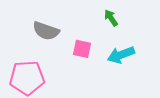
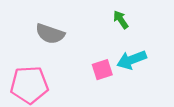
pink square: (82, 49) -> (102, 70), moved, turned -30

